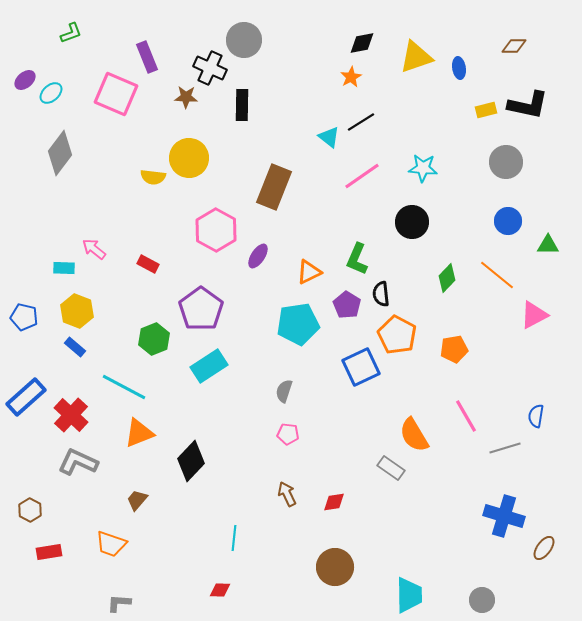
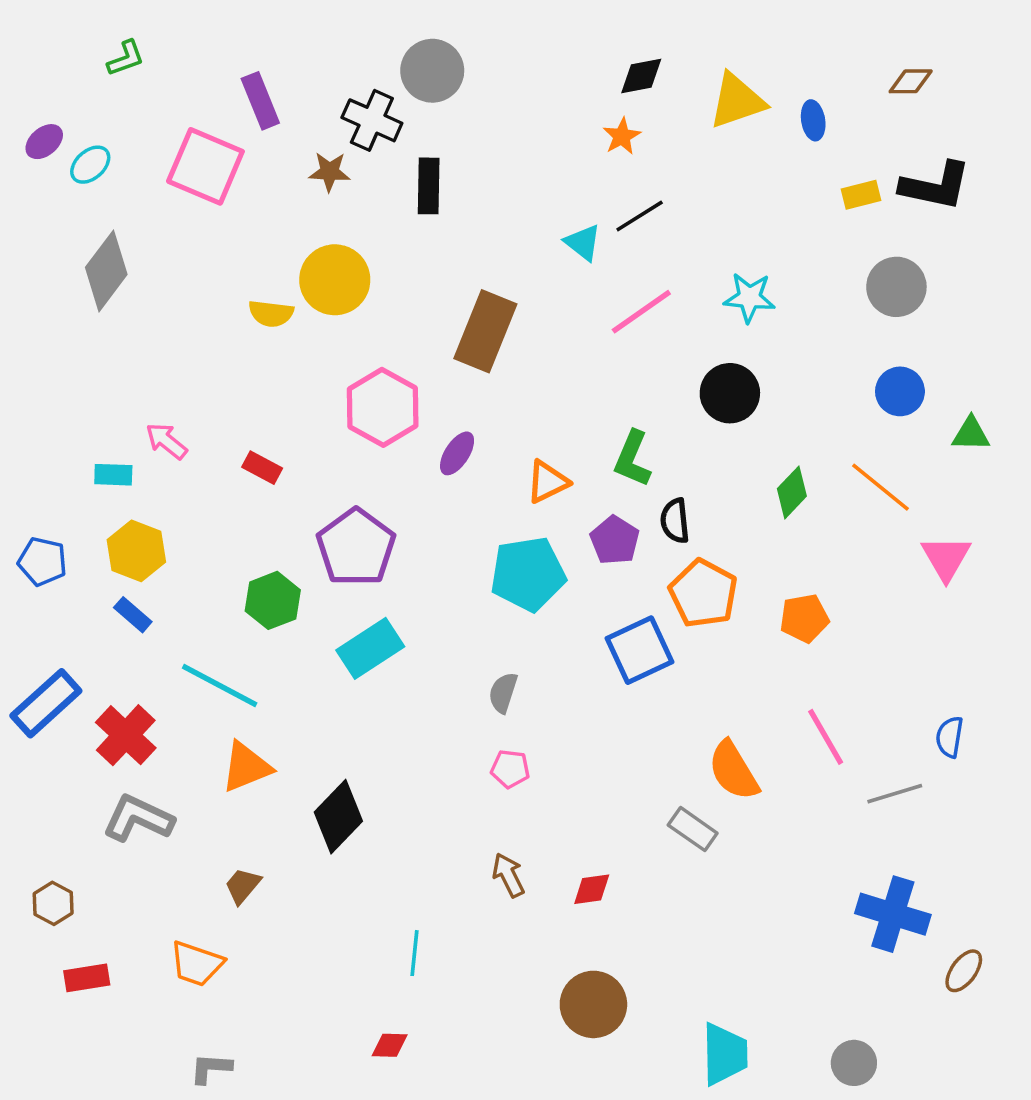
pink triangle: (534, 315) -> (946, 558), turned -32

